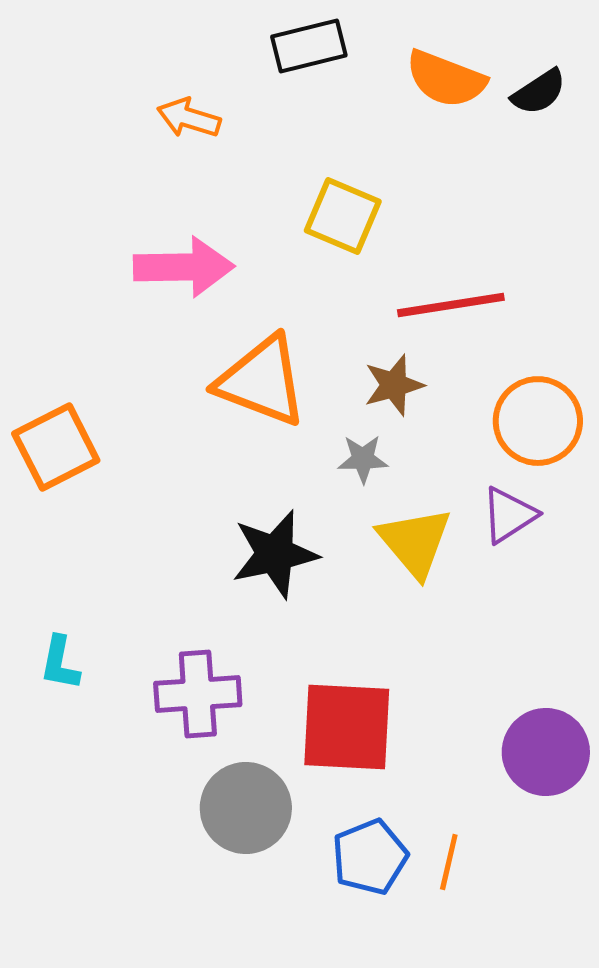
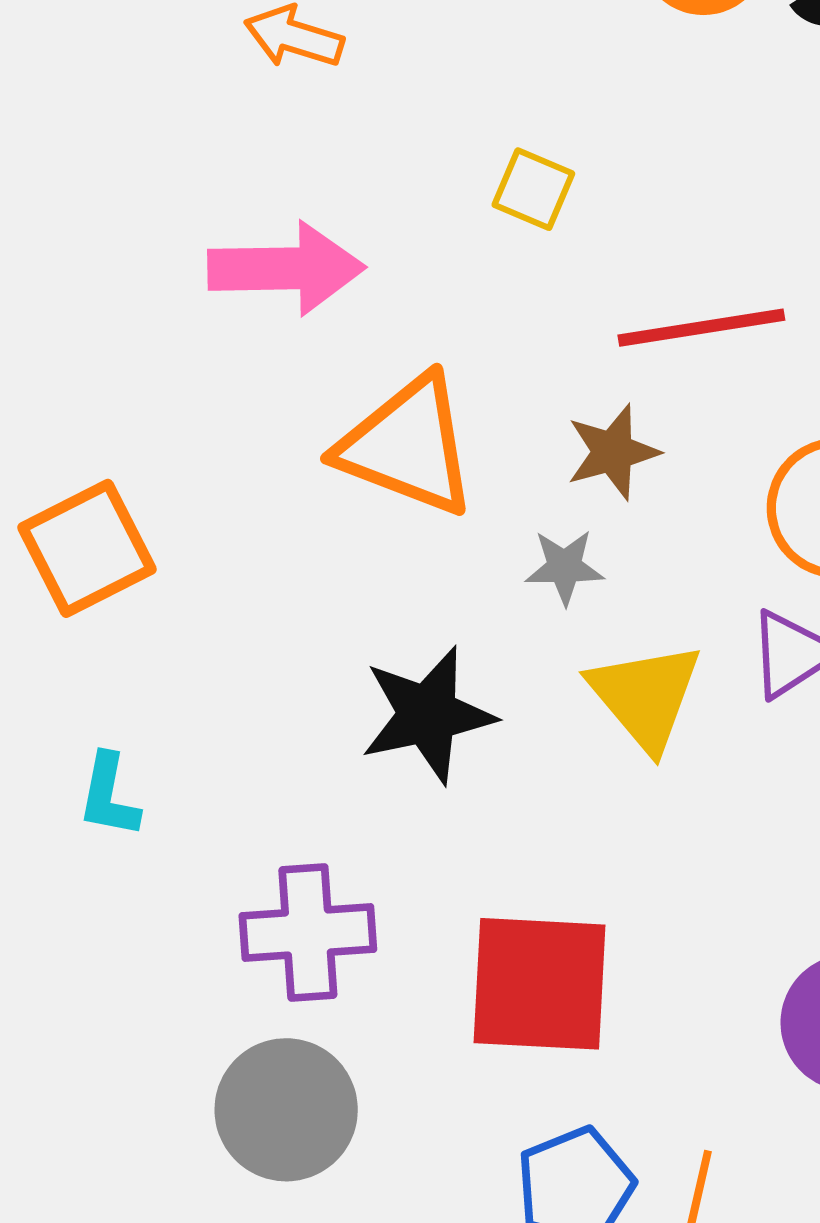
yellow square: (343, 216) -> (533, 189), size x0.7
cyan L-shape: (60, 663) -> (109, 796), moved
gray circle: (246, 808) -> (286, 1110), moved

